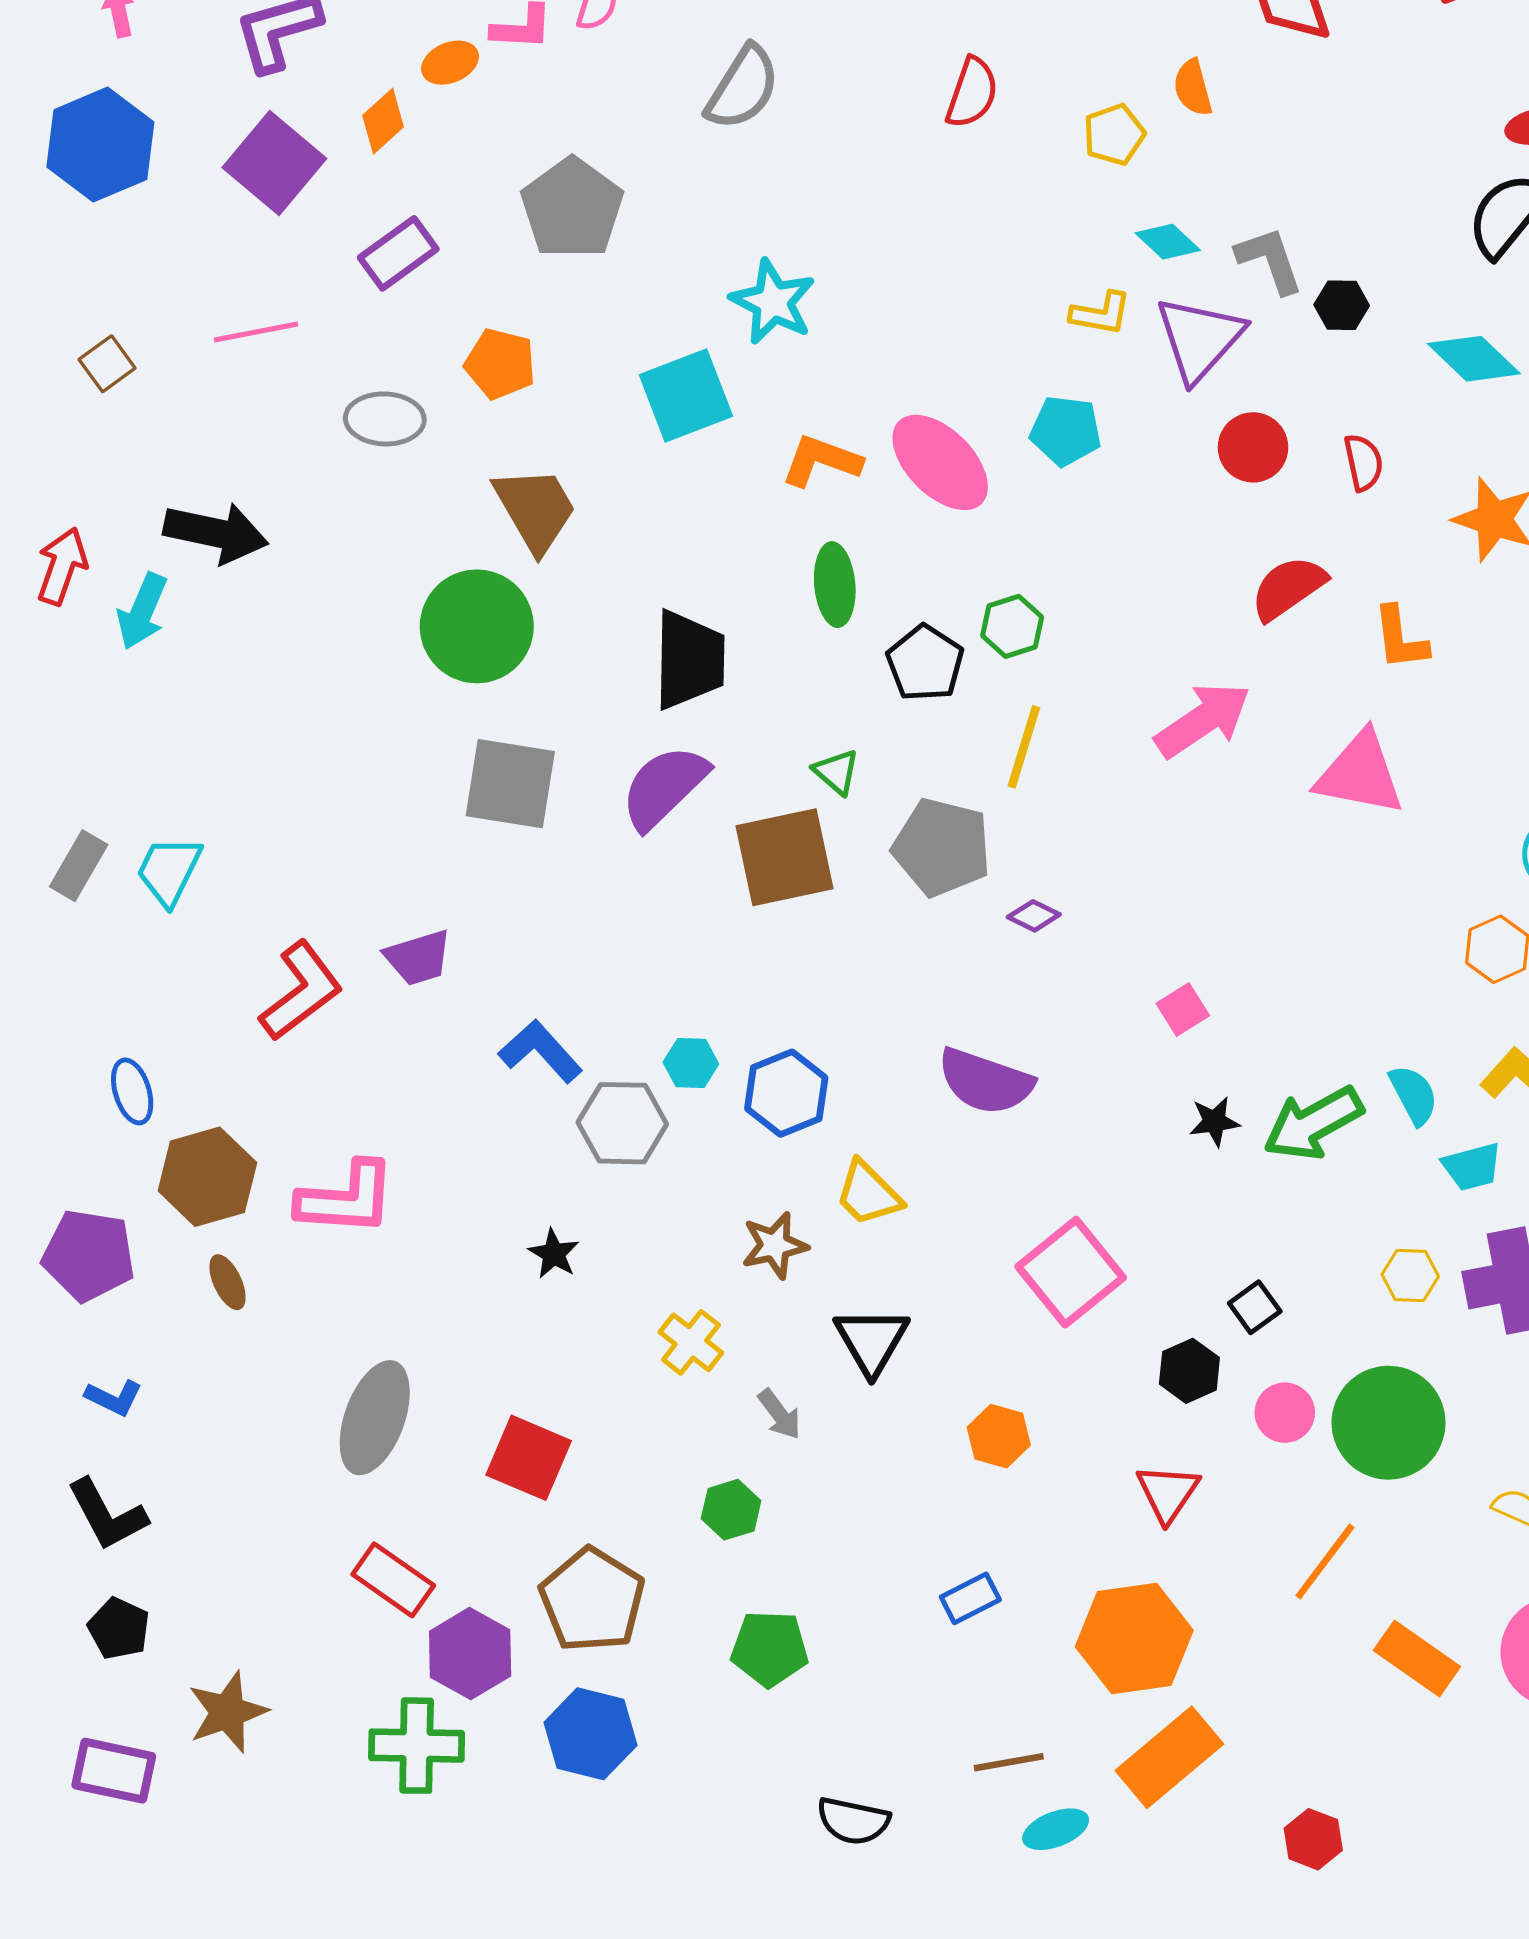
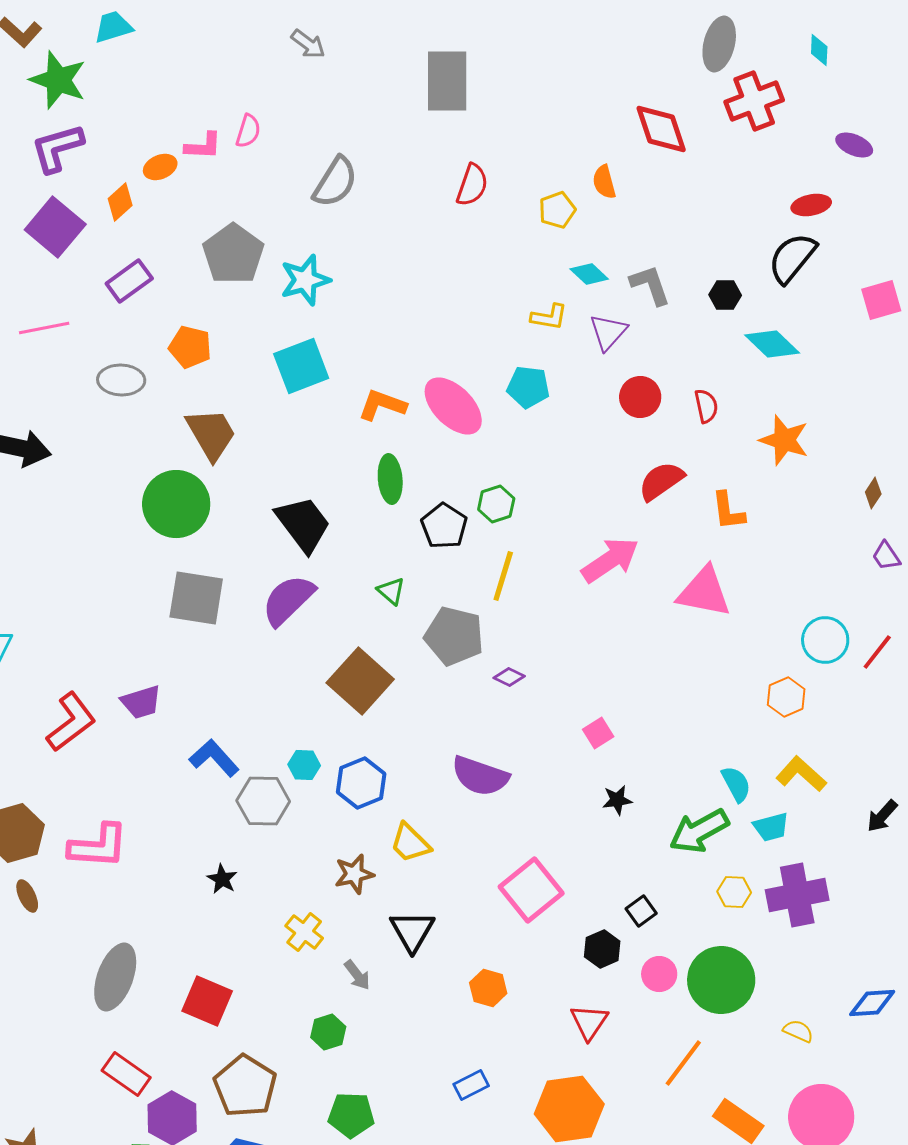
cyan star: (773, 302) -> (305, 280), moved, turned 30
black hexagon: (1342, 305) -> (725, 295), moved
purple triangle: (1199, 339) -> (608, 332), size x0.7
black trapezoid: (689, 660) -> (303, 524), turned -38
brown square: (785, 857) -> (360, 681), moved, turned -36
green arrow: (1313, 1123) -> (699, 831), moved

